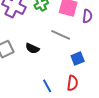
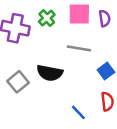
black semicircle: (32, 48) -> (50, 73), size x1.5

